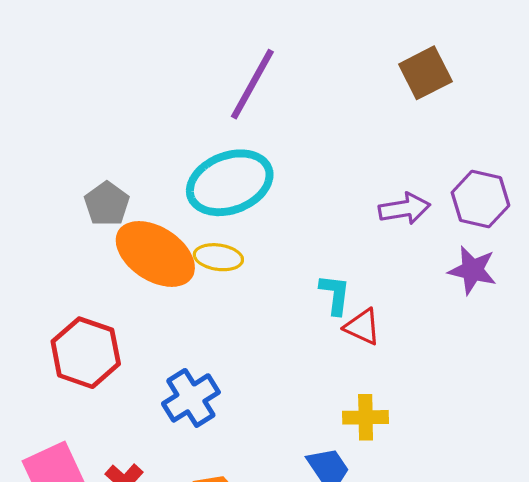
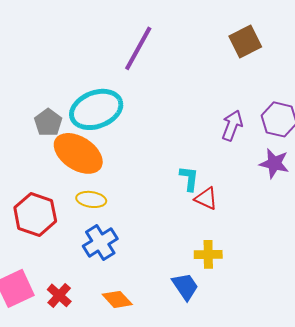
cyan ellipse: (230, 183) -> (96, 109), moved
purple arrow: (404, 209) -> (232, 125), turned -60
yellow ellipse: (218, 257) -> (91, 199), moved

